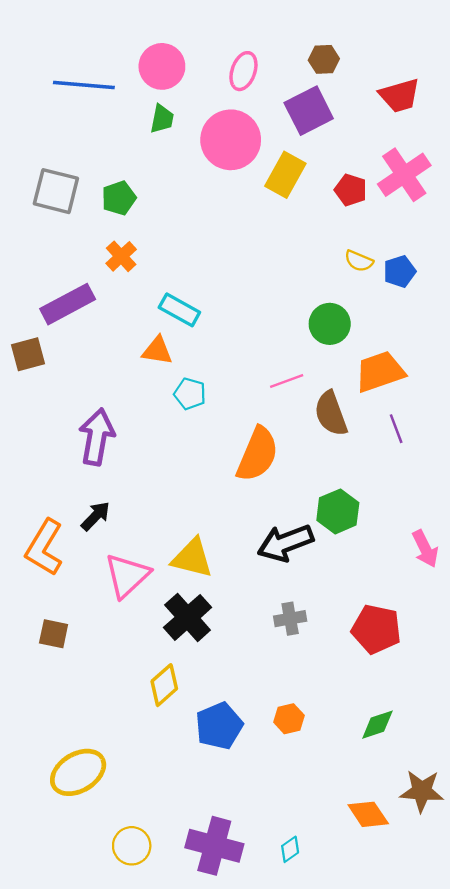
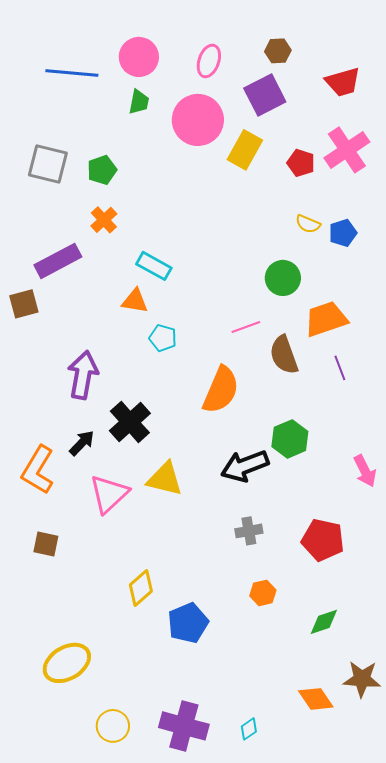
black cross: (188, 617) -> (130, 422), moved
orange hexagon: (289, 719) -> (263, 593), moved

